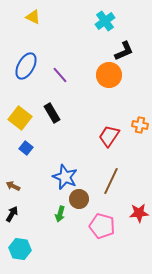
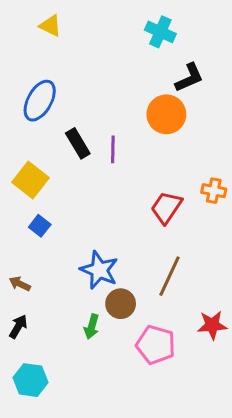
cyan cross: (105, 21) -> (160, 32), turned -30
purple line: (60, 75) -> (113, 149), moved, turned 42
black rectangle: (52, 113) -> (78, 143), moved

